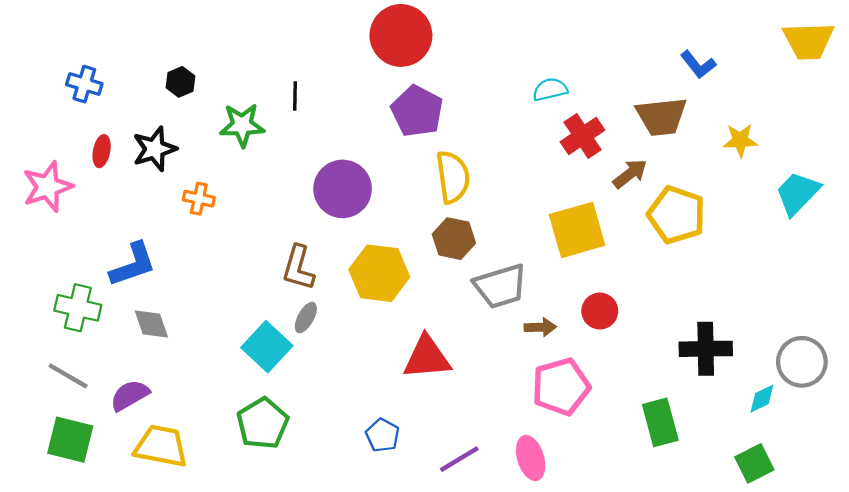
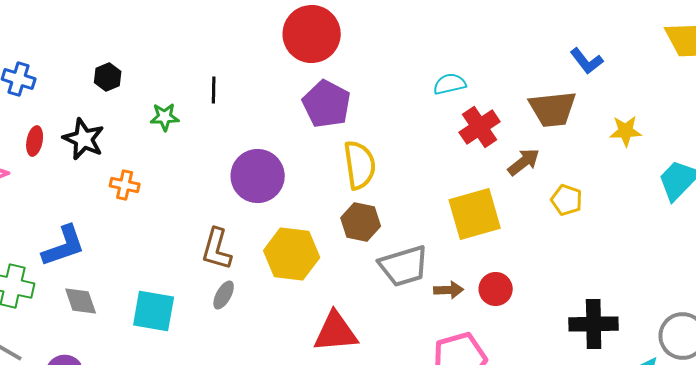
green star: (242, 125) -> (165, 117), size x0.7
black star: (155, 149) -> (84, 139), turned -30
yellow pentagon: (677, 215) -> (567, 200), size x0.6
brown arrow: (540, 327) -> (449, 290), moved
cyan square: (267, 347) -> (154, 311), moved, turned -33

